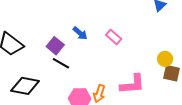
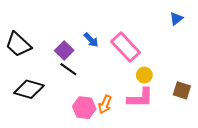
pink rectangle: (114, 37) -> (125, 47), size x1.8
yellow circle: (165, 59) -> (144, 75), moved

